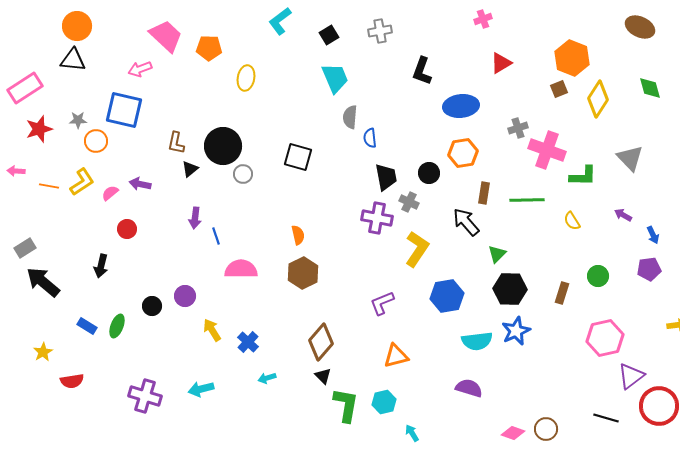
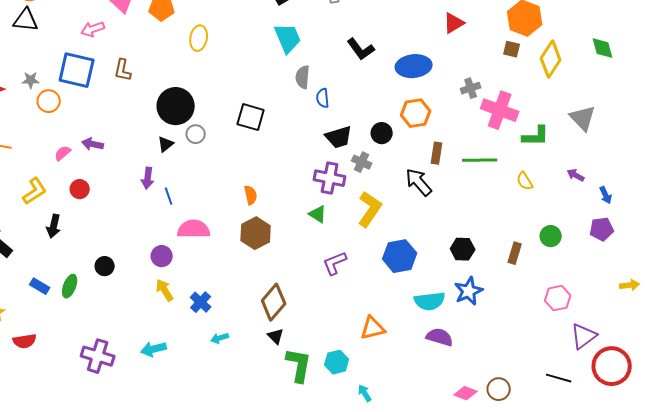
black L-shape: (422, 71) -> (361, 49), moved, turned -56
brown square: (559, 89) -> (512, 49), turned 36
brown L-shape: (176, 143) -> (123, 70), moved
black triangle: (190, 169) -> (166, 144), moved
black trapezoid: (386, 177) -> (339, 137), turned 84
yellow L-shape: (82, 182) -> (35, 191), moved
green triangle: (497, 254) -> (318, 214), moved, turned -42
black hexagon: (510, 289) -> (463, 249), size x0.7
purple circle: (185, 296) -> (162, 256), moved
pink hexagon: (605, 338) -> (558, 298), size x0.7
orange triangle: (396, 356) -> (373, 328), moved
purple semicircle: (469, 388) -> (440, 337), moved

